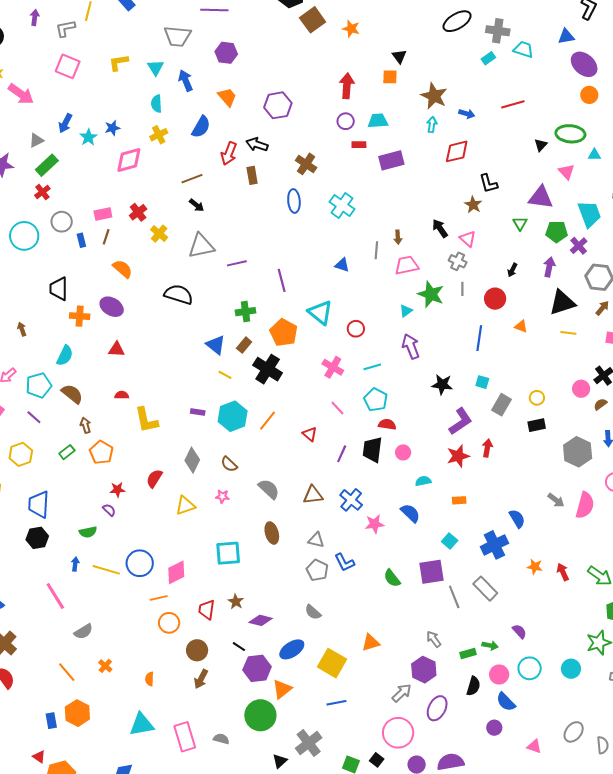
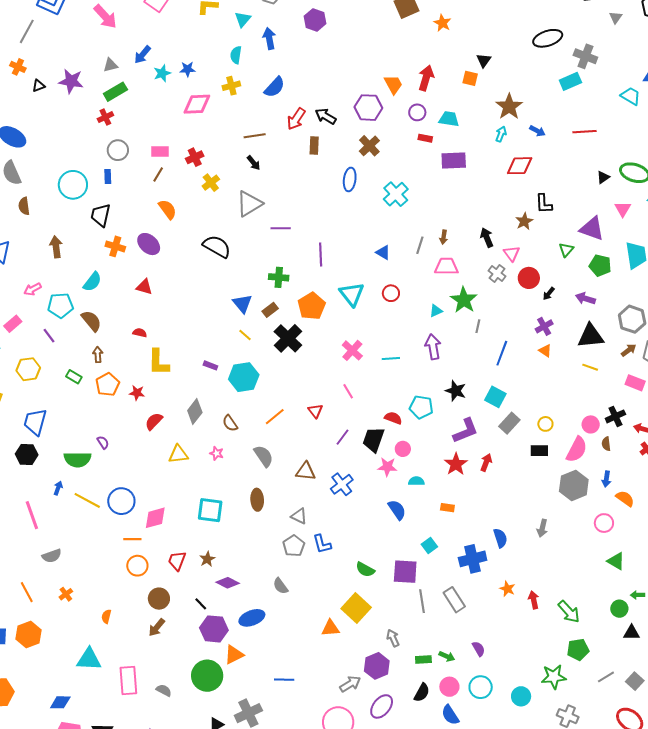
cyan trapezoid: (524, 49) -> (631, 96), moved
cyan rectangle: (488, 58) -> (570, 81), size x1.5
orange trapezoid: (227, 97) -> (393, 84), moved
purple hexagon: (278, 105) -> (368, 108), moved
cyan circle: (24, 236) -> (73, 185), moved
blue rectangle: (81, 240) -> (108, 176), moved
gray triangle: (201, 246) -> (249, 204), turned -32
purple cross: (579, 246) -> (544, 326), moved
purple arrow: (549, 267) -> (585, 298), turned -96
gray line: (462, 289) -> (478, 326), moved
red circle: (495, 299) -> (529, 278), moved
brown arrow: (22, 329) -> (56, 247), size x1.5
red circle: (356, 329) -> (391, 293), moved
cyan square: (482, 382) -> (495, 397), size x1.5
cyan pentagon: (376, 400) -> (421, 407), moved, turned -30
brown semicircle: (600, 404) -> (606, 444), turned -72
orange line: (268, 421) -> (275, 417), moved
green rectangle: (67, 452) -> (74, 377), turned 56
red star: (458, 456) -> (456, 464), turned -30
red star: (117, 490) -> (137, 393), moved
gray arrow: (556, 500) -> (542, 528), turned 54
pink semicircle: (585, 505) -> (577, 450), moved
pink star: (375, 524) -> (387, 467), moved
green semicircle: (88, 532) -> (77, 459), size x1.5
green semicircle: (392, 578) -> (365, 570), turned -36
yellow square: (332, 663) -> (356, 608), moved

